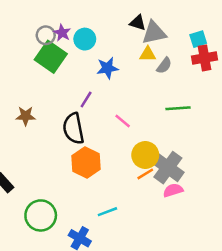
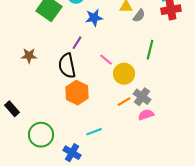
green line: (178, 108) -> (150, 50), turned -72
yellow circle: (145, 155) -> (124, 74), moved
gray cross: (168, 168) -> (142, 97), size x0.7

